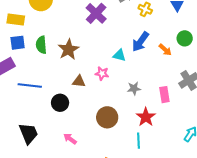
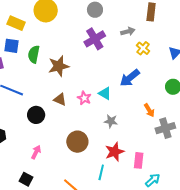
orange arrow: (165, 50) -> (149, 110), moved
cyan triangle: (119, 55) -> (105, 93), moved
pink rectangle: (164, 95) -> (139, 160), moved
pink arrow: (70, 139) -> (36, 152), turned 64

